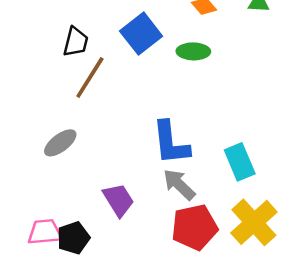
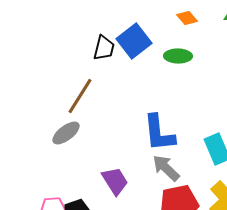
black trapezoid: (76, 42) -> (104, 48), moved
brown line: (90, 78) -> (80, 96), moved

